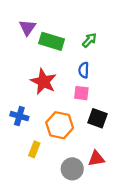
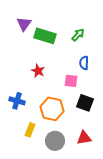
blue semicircle: (84, 70) -> (84, 63), moved
red star: (43, 82) -> (38, 71), size x0.6
gray circle: (72, 169) -> (55, 141), moved

